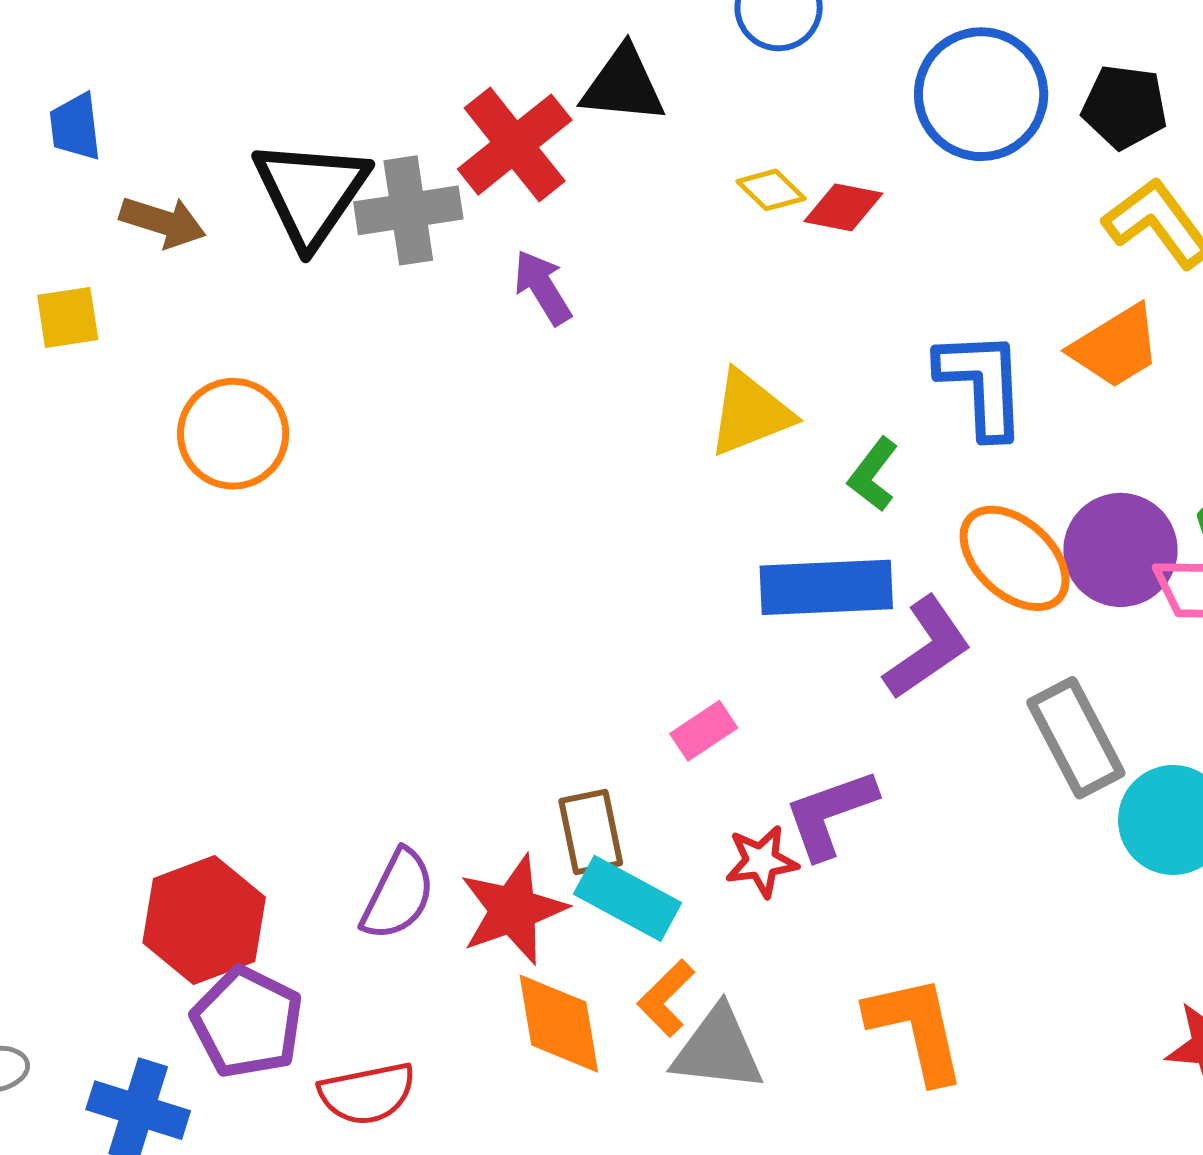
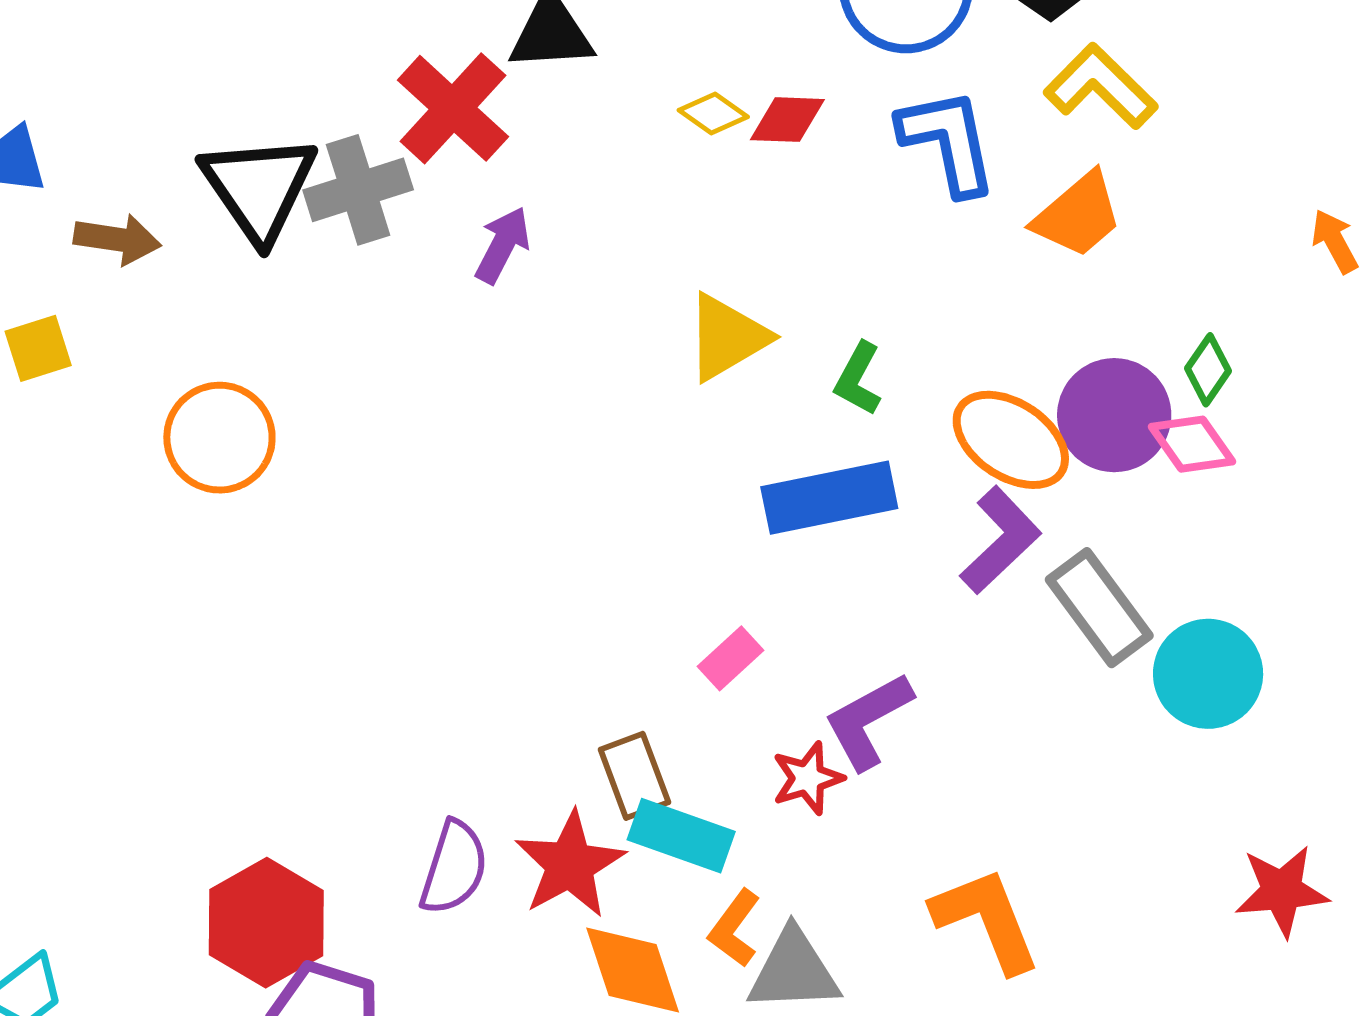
purple arrow: (543, 287) -> (503, 245), turned 68
blue L-shape: (982, 384) -> (948, 141), moved
purple L-shape: (927, 648) -> (1000, 540), moved

